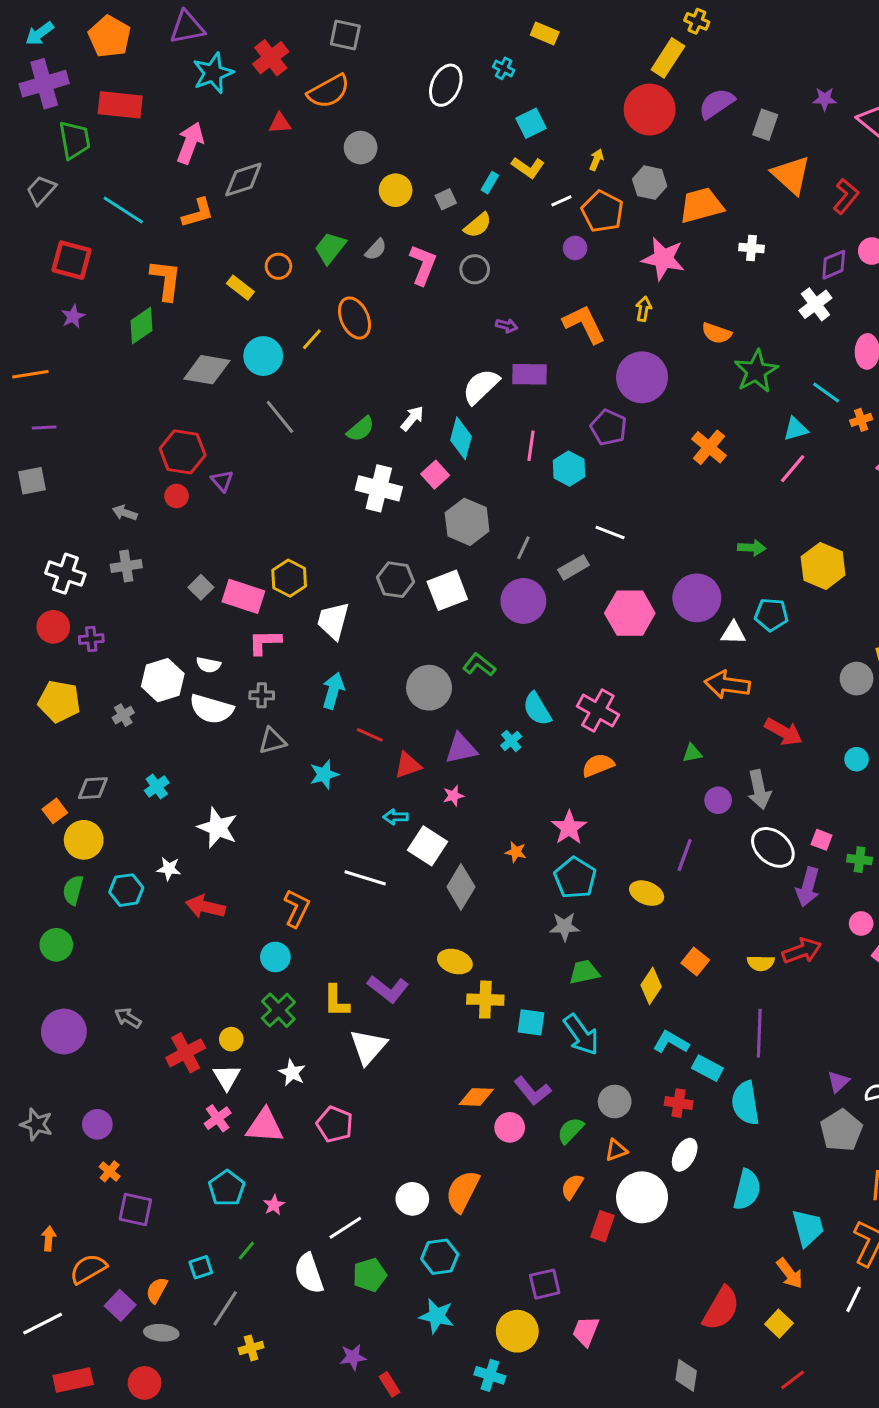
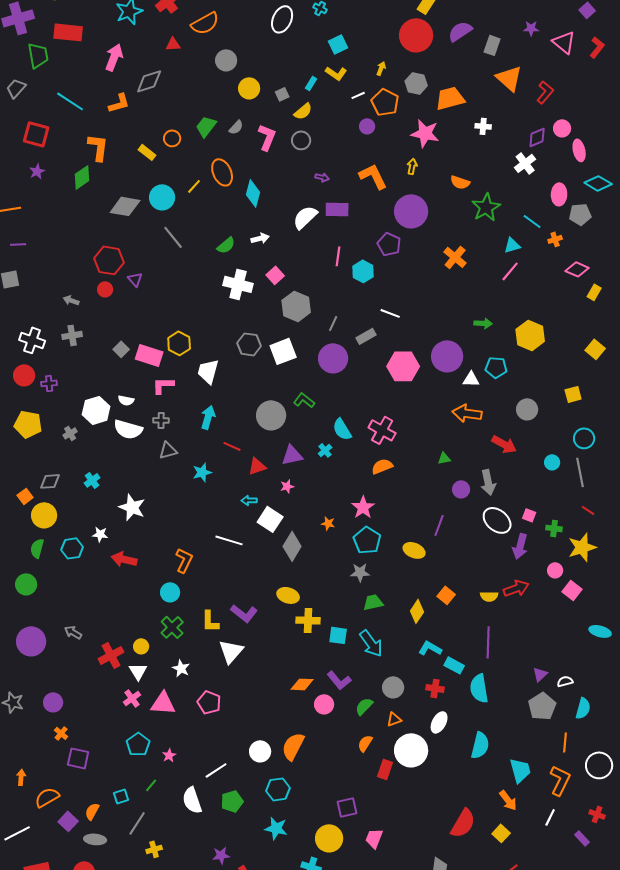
white arrow: (412, 418) -> (260, 238), turned 36
cyan diamond: (461, 438) -> (253, 193), moved
gray circle: (857, 679) -> (527, 409), moved

